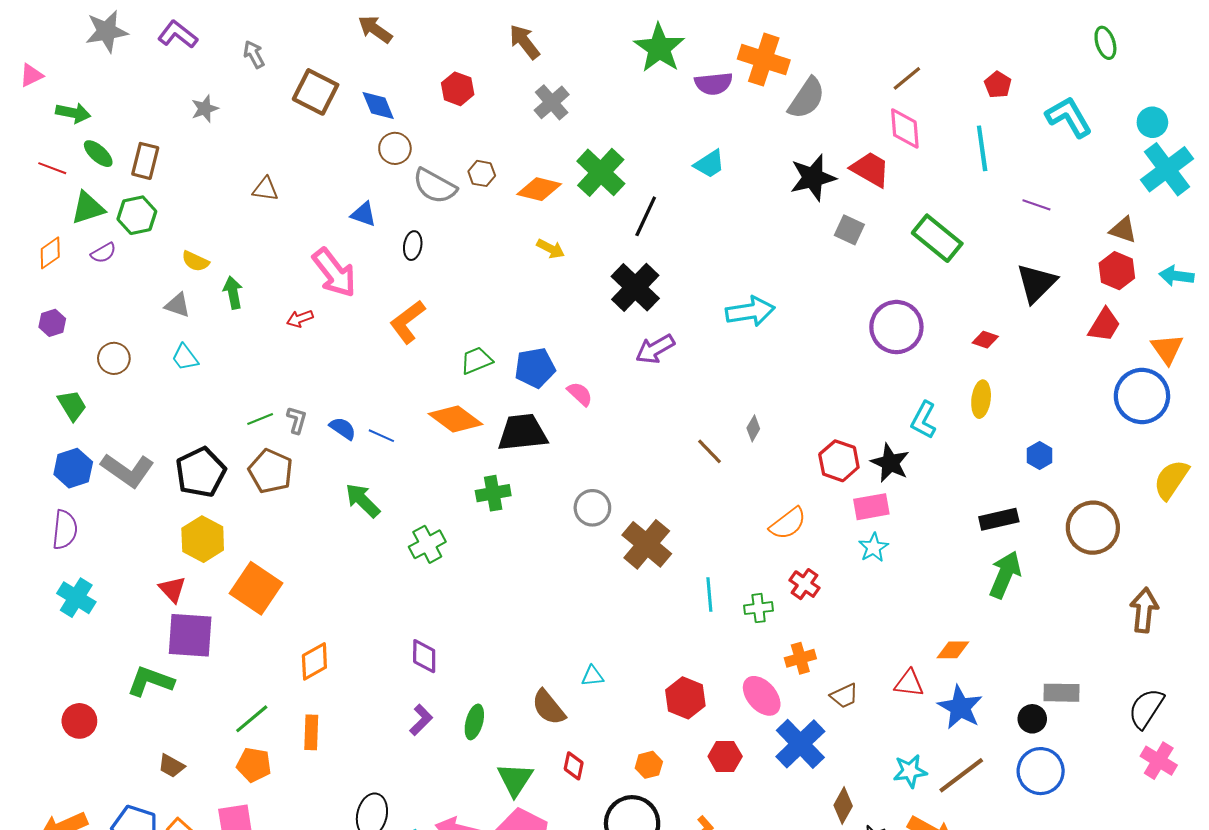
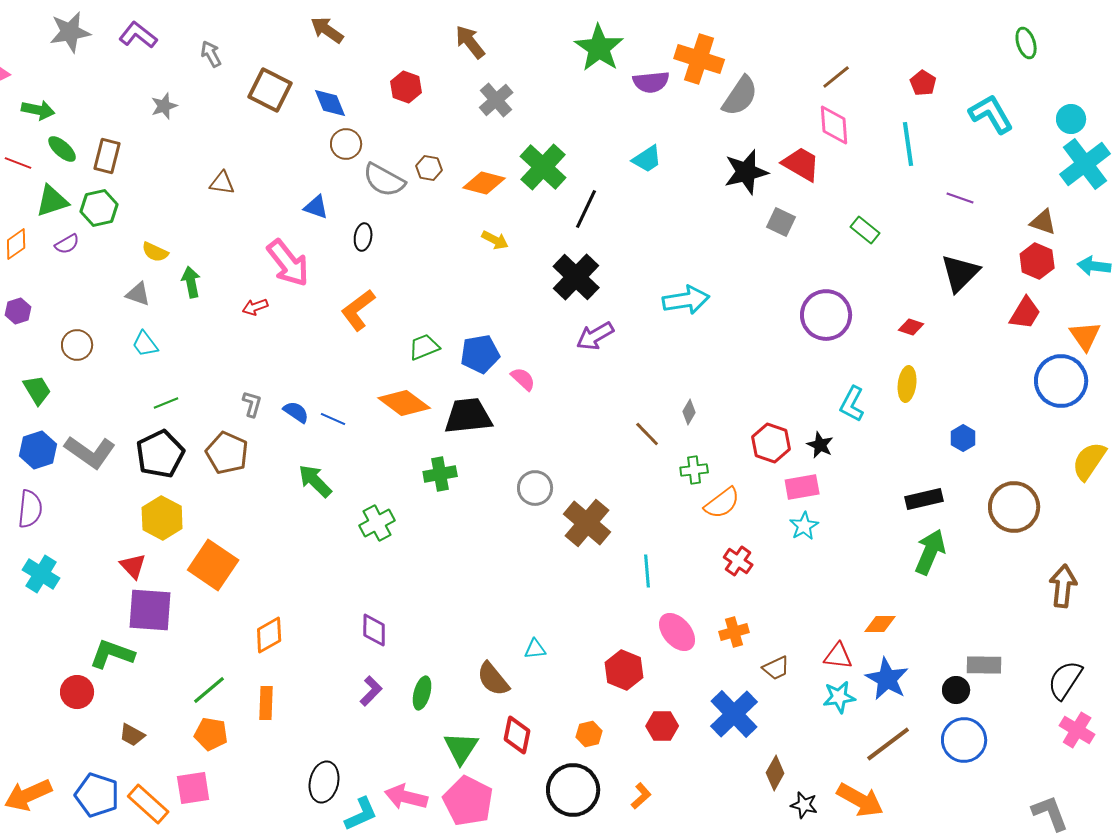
green rectangle: (937, 238) -> (865, 230), size x0.6
green line: (260, 419) -> (166, 403), moved
black star: (890, 463) -> (820, 445), size x0.7
green cross: (759, 608) -> (694, 470), moved
pink ellipse: (762, 696) -> (677, 632), moved
red circle: (79, 721) -> (77, 692), moved
red diamond: (574, 766) -> (517, 735), size x1.4
cyan star: (910, 771) -> (839, 697), moved

